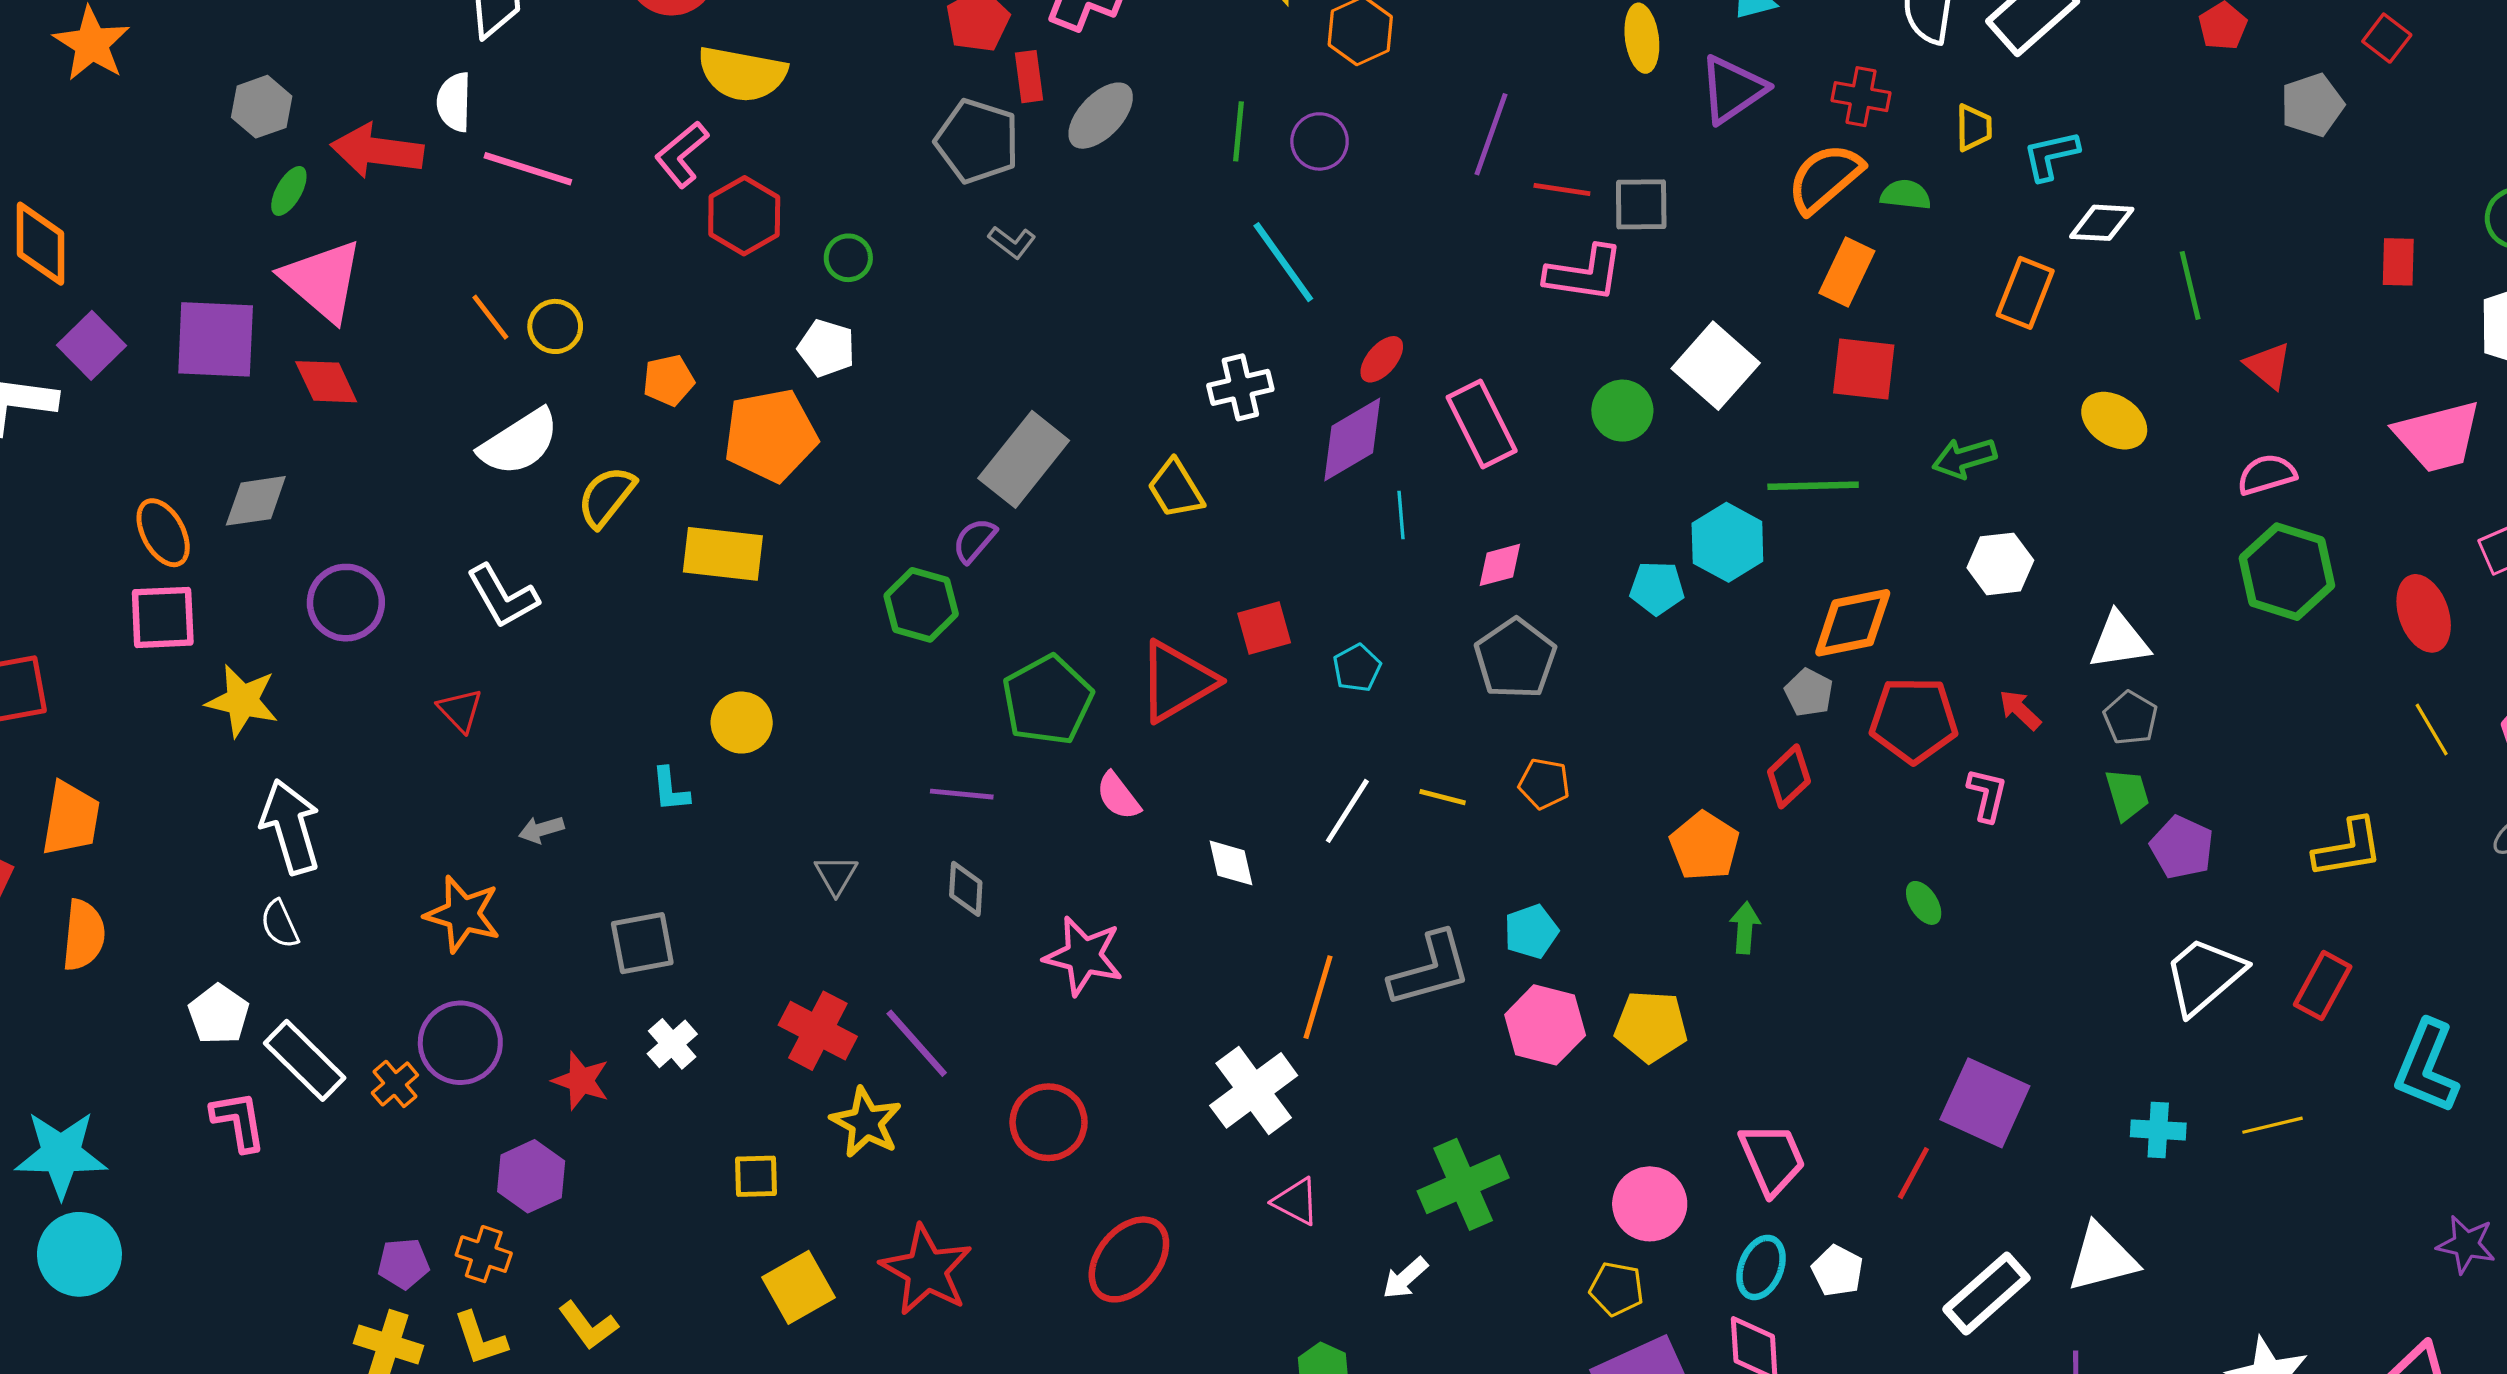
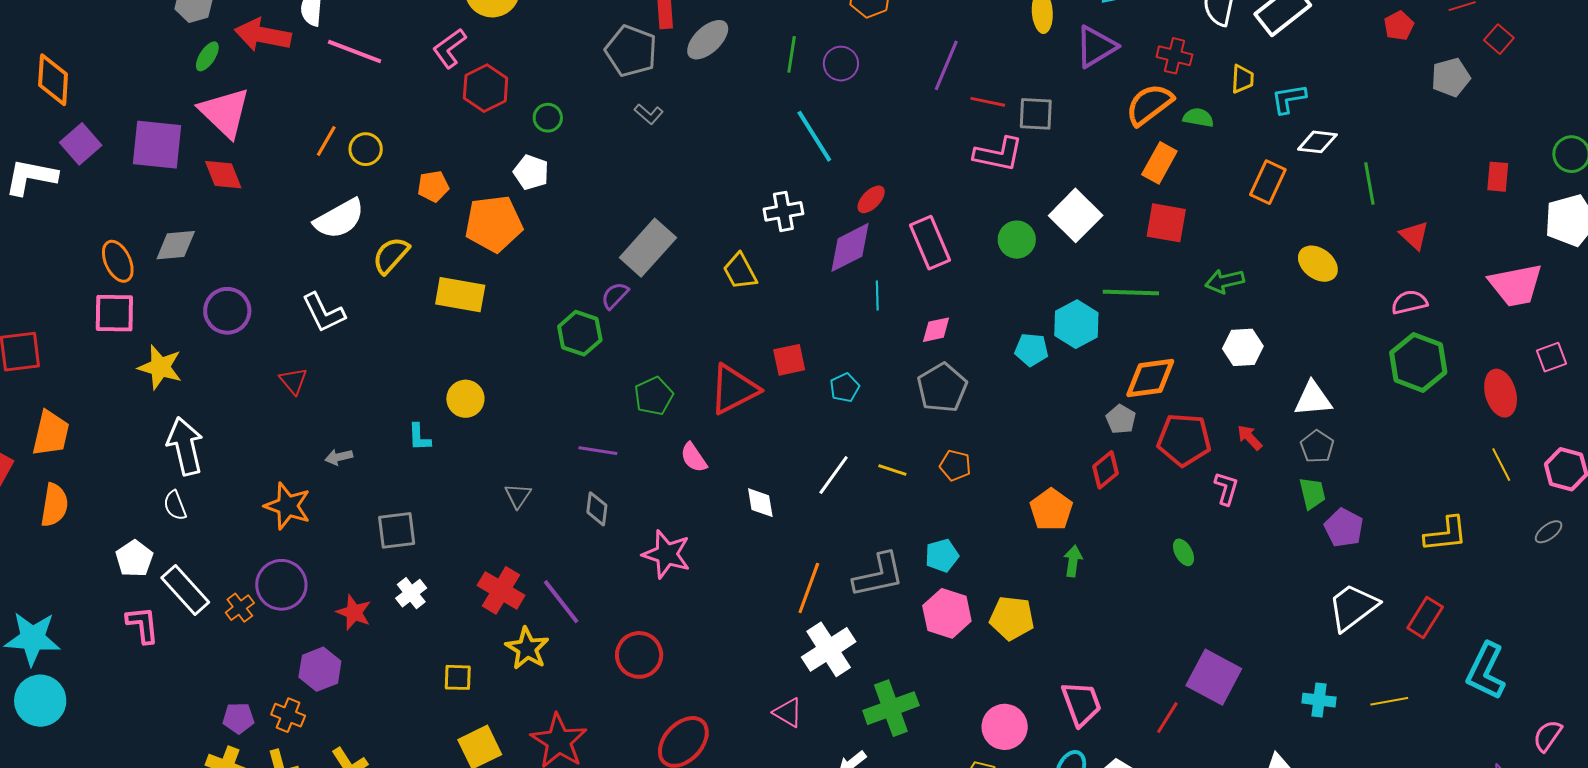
orange line: (490, 317) -> (326, 141), turned 64
green pentagon: (1047, 700) -> (654, 396), size x0.7
white cross: (1254, 1090) -> (829, 649), moved

